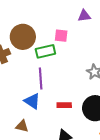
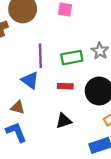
green rectangle: (45, 51) -> (72, 58), moved

